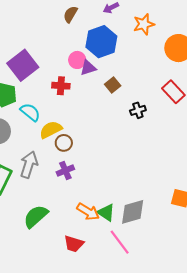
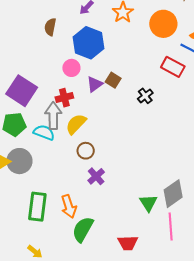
purple triangle: (88, 68) -> (95, 84), moved
yellow semicircle: (51, 130) -> (76, 124), moved
gray arrow: (29, 165) -> (53, 116), moved
orange arrow: (88, 212) -> (69, 206), moved, turned 60
green triangle: (106, 213) -> (148, 203), turned 42
pink line: (120, 242) -> (171, 226), turned 52

